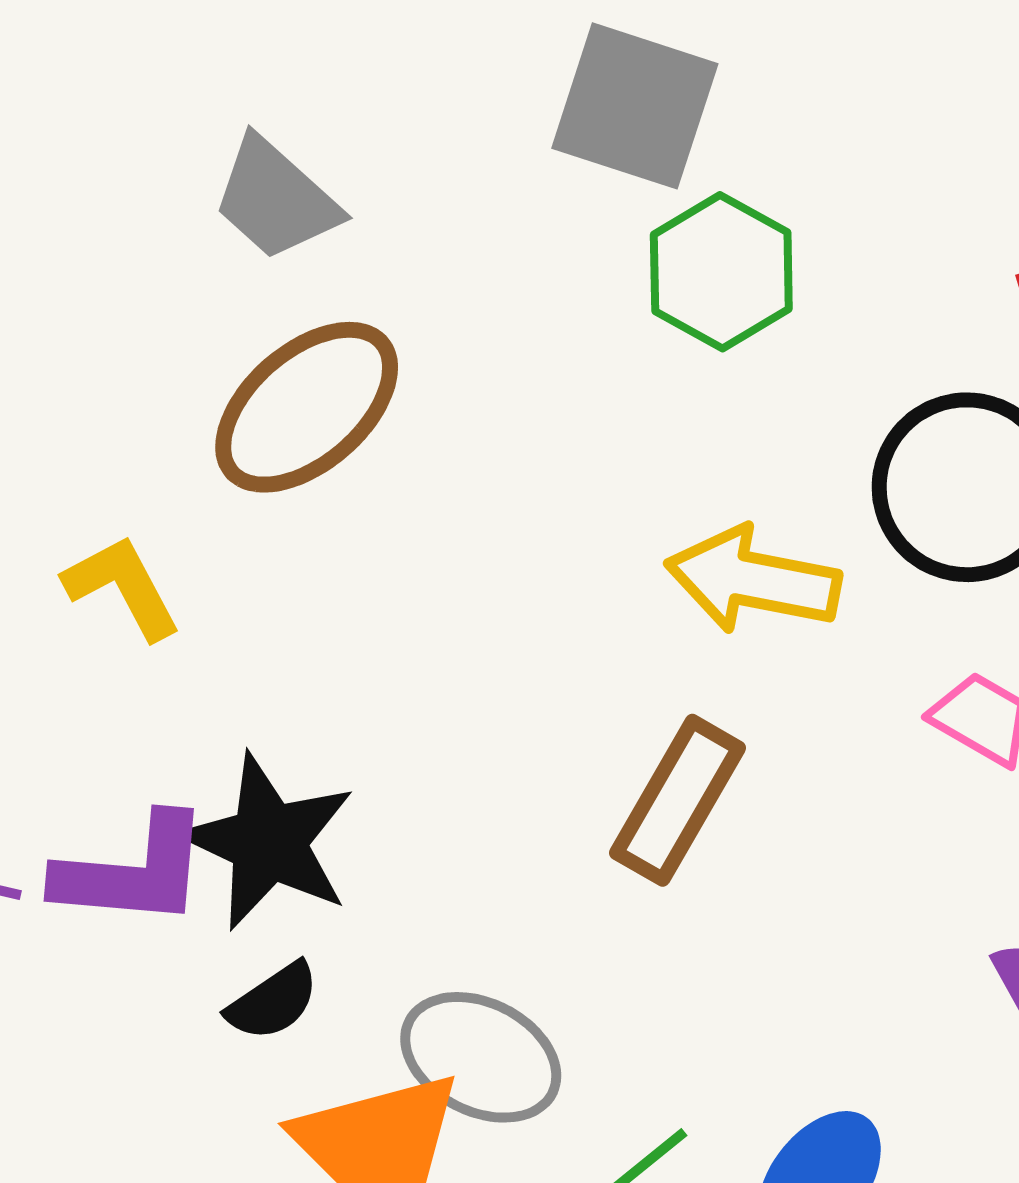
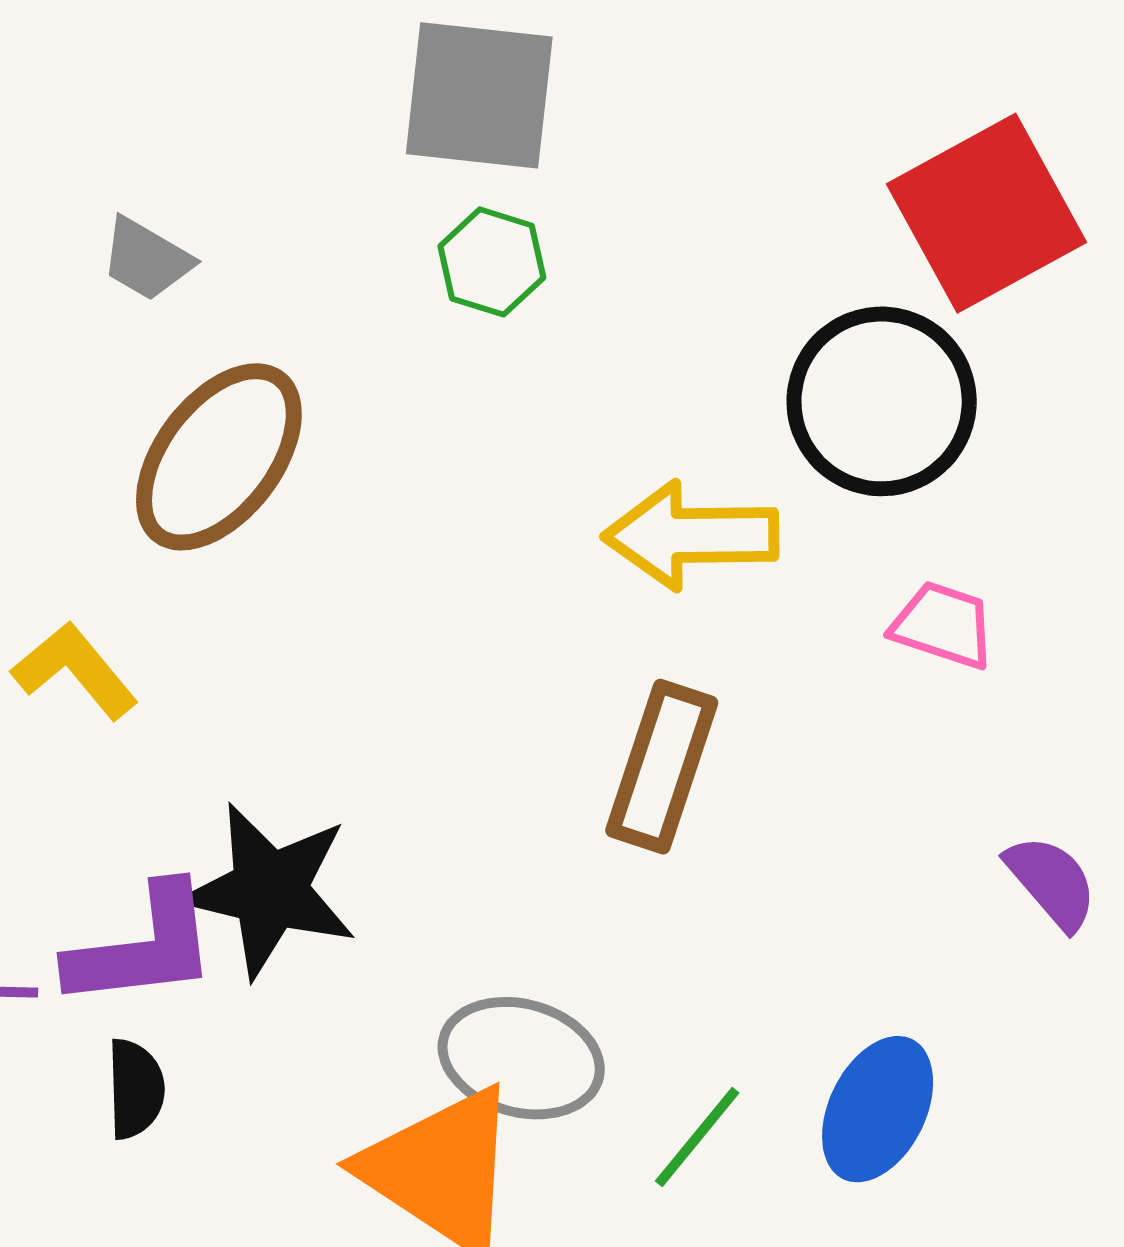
gray trapezoid: (276, 199) -> (146, 259), size x0.7
green hexagon: (721, 272) -> (492, 262), moved, size x0.7
black semicircle: (273, 1002) -> (135, 1089), moved, turned -46

